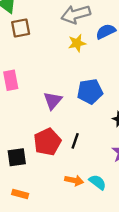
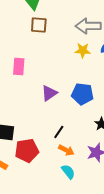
red pentagon: (47, 142) -> (27, 151), moved
orange arrow: (74, 180) -> (66, 150), moved

